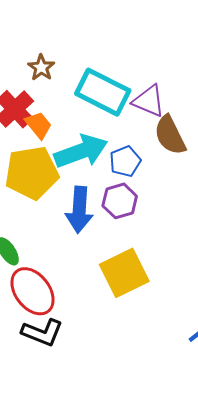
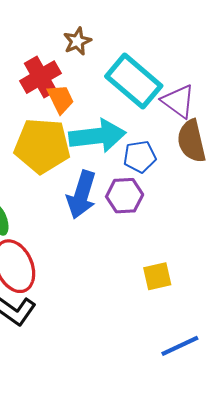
yellow square: (124, 273) -> (157, 276), moved, size x0.6

